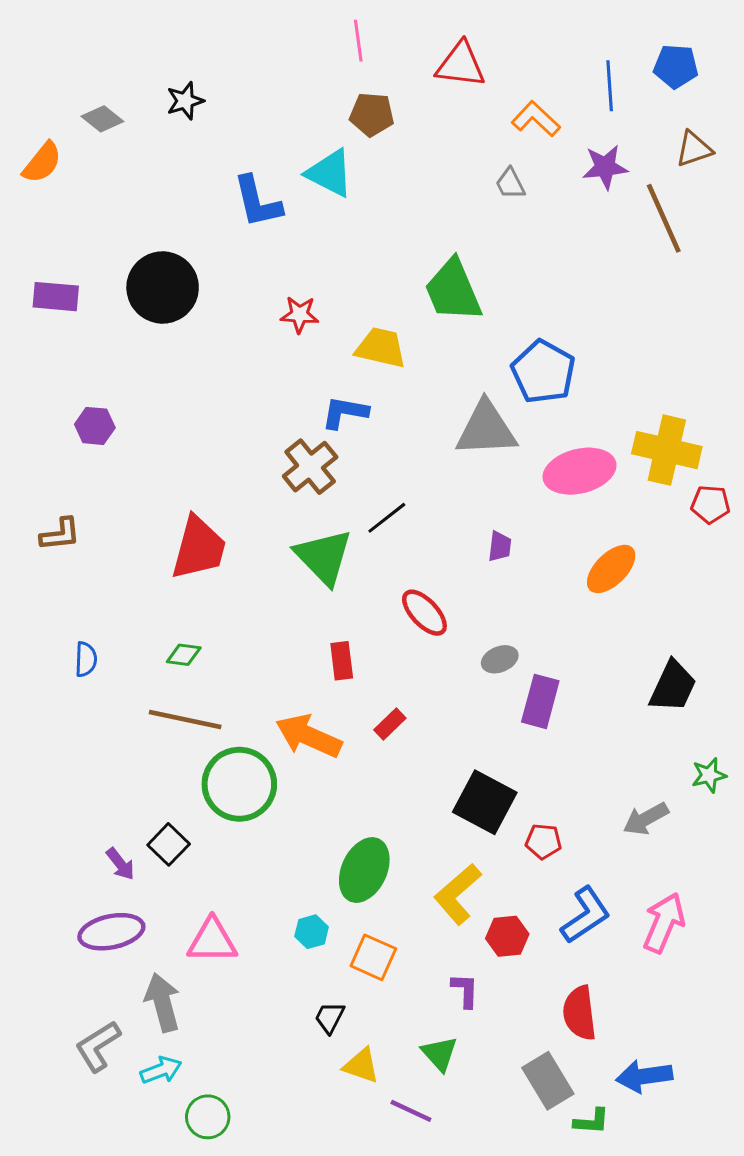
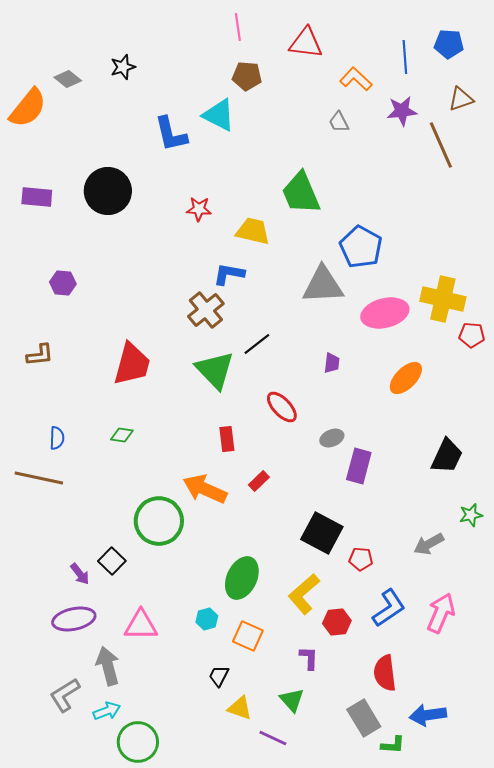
orange semicircle: (42, 163) -> (28, 108), size x1.4
brown line: (185, 719) -> (39, 478), moved
green circle: (208, 1117) -> (138, 742), size x1.4

